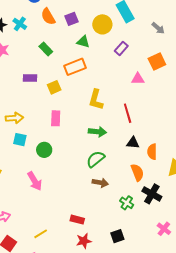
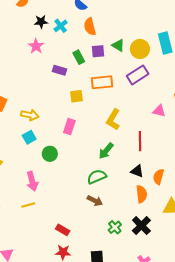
purple square: (72, 19) -> (98, 51), moved
green triangle: (83, 42) -> (118, 45), moved
purple rectangle: (121, 48) -> (138, 75), moved, size x1.5
purple rectangle: (30, 78) -> (59, 70), moved
green arrow: (97, 132) -> (106, 151), turned 108
cyan square: (20, 140) -> (29, 137), turned 32
orange semicircle: (152, 152) -> (159, 177), moved
orange semicircle: (137, 172) -> (141, 194), moved
yellow line: (41, 234) -> (28, 205), moved

